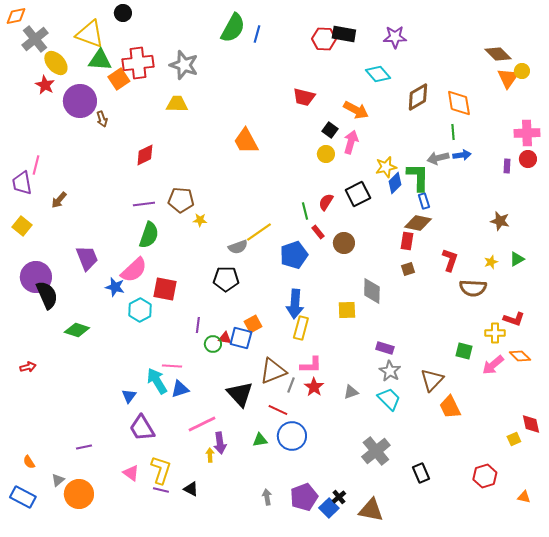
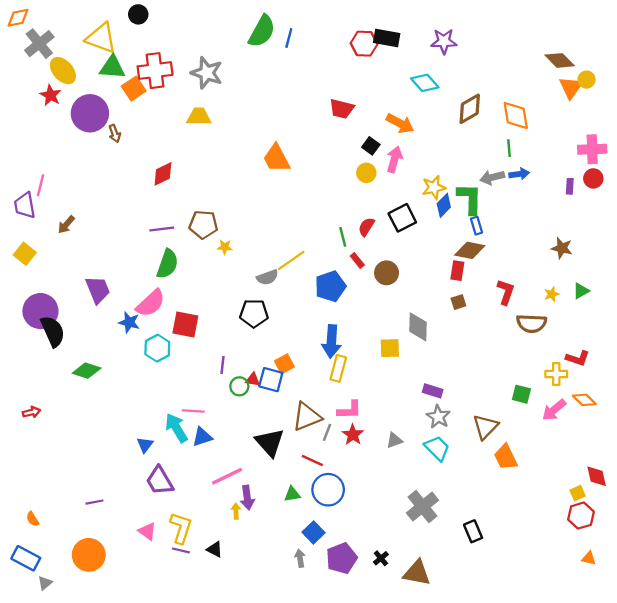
red hexagon: (485, 476) -> (581, 516), moved
gray triangle: (58, 480) -> (45, 583), moved
blue square: (329, 508) -> (314, 532), moved

